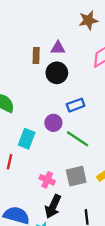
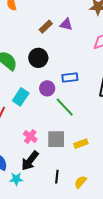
brown rectangle: (36, 55) -> (46, 27), turned 32
black circle: (57, 73) -> (38, 58), moved

